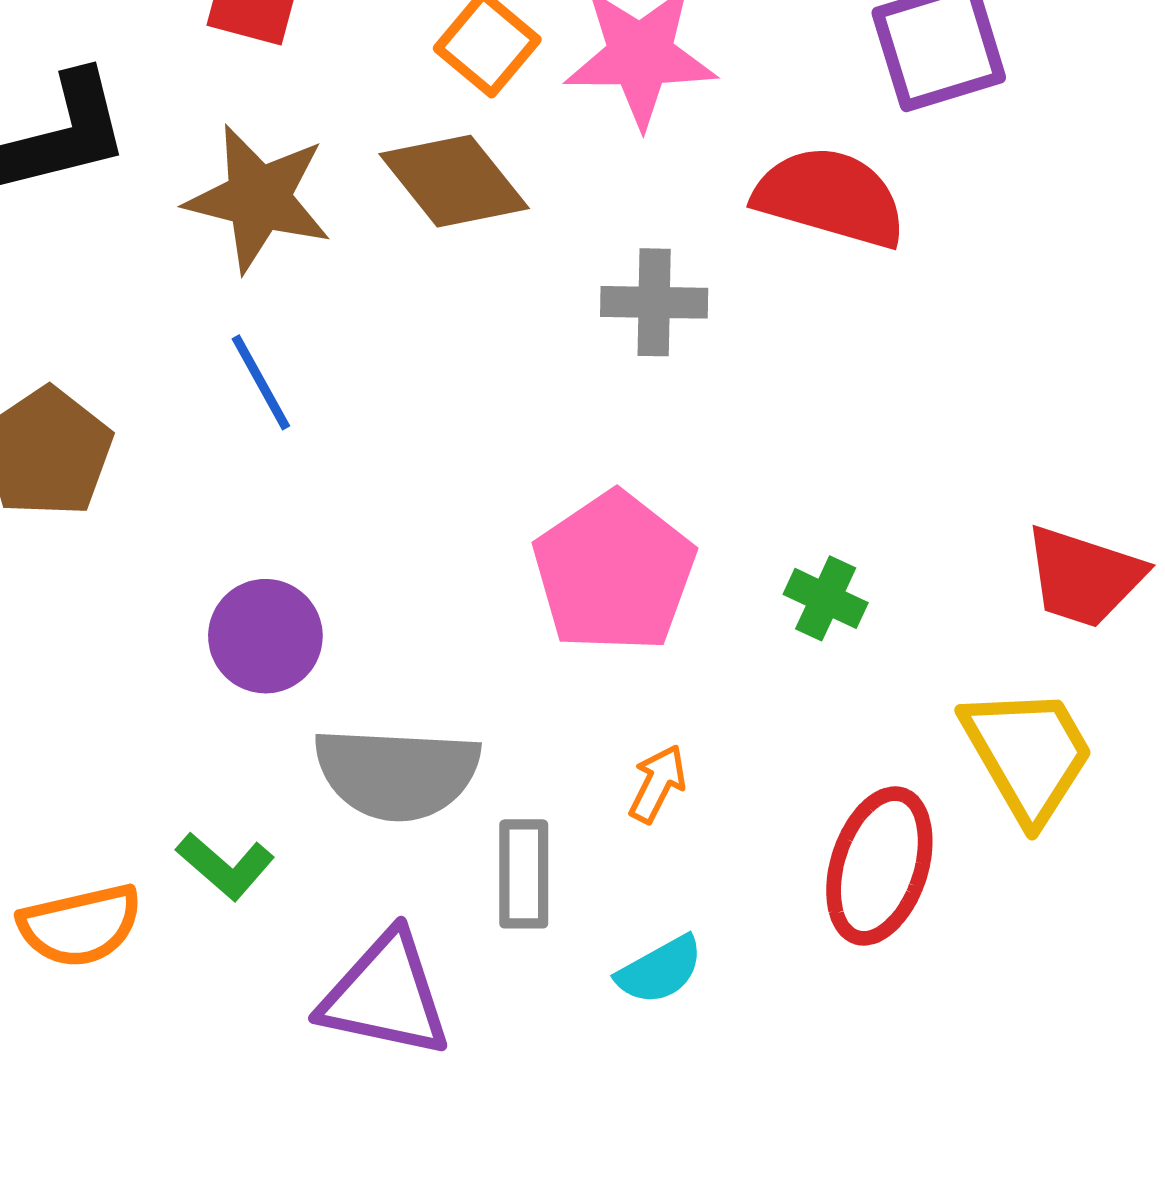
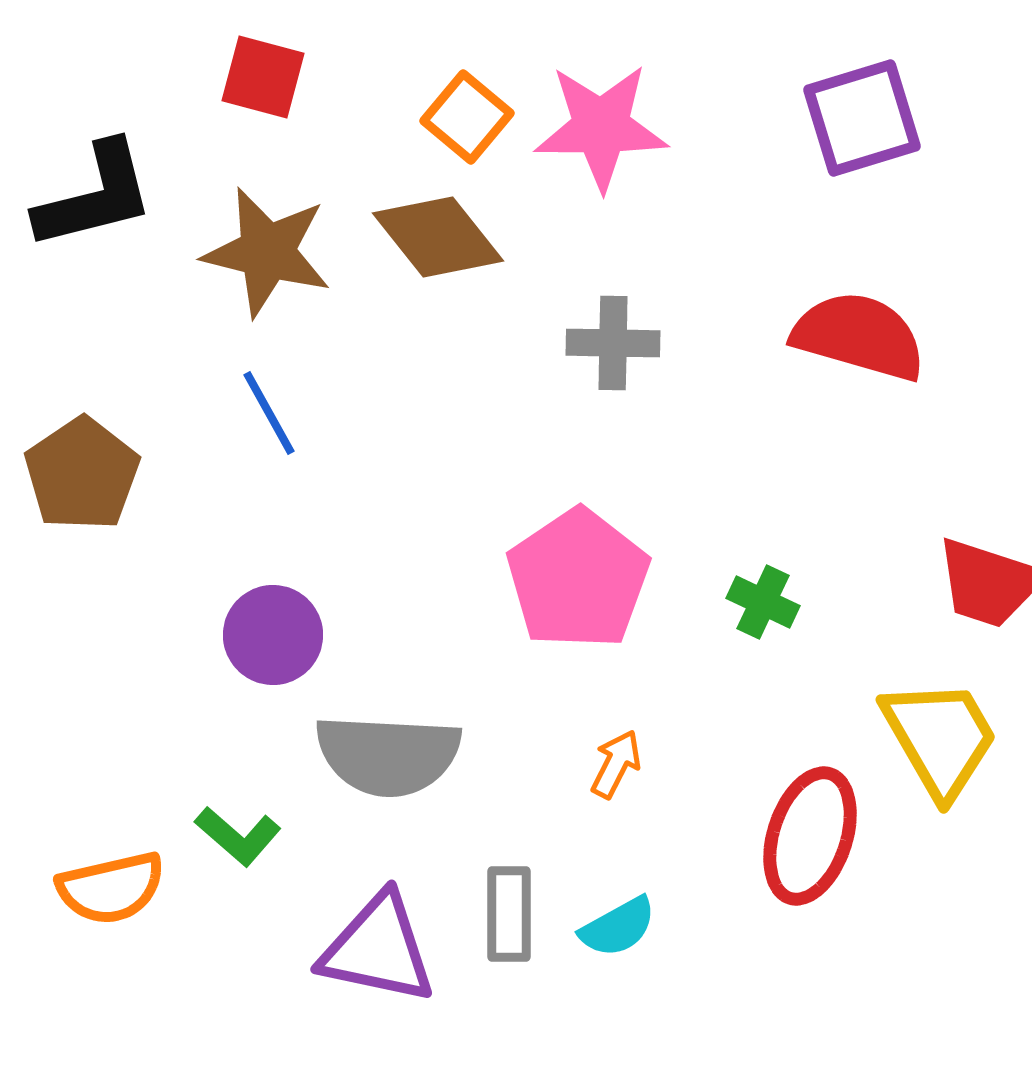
red semicircle: (830, 197) -> (859, 336), moved
gray rectangle: (524, 874) -> (509, 914), moved

